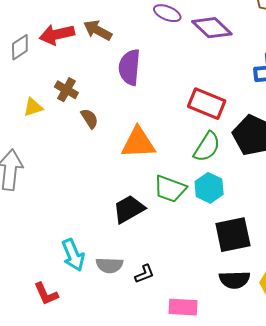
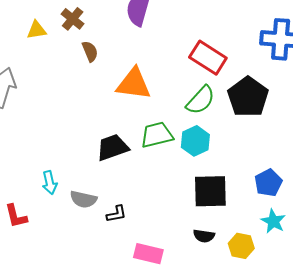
green trapezoid: (170, 189) -> (157, 135), turned 136
cyan arrow: (73, 255) -> (50, 183), size x0.7
black semicircle: (235, 280) -> (204, 236), size x0.7

